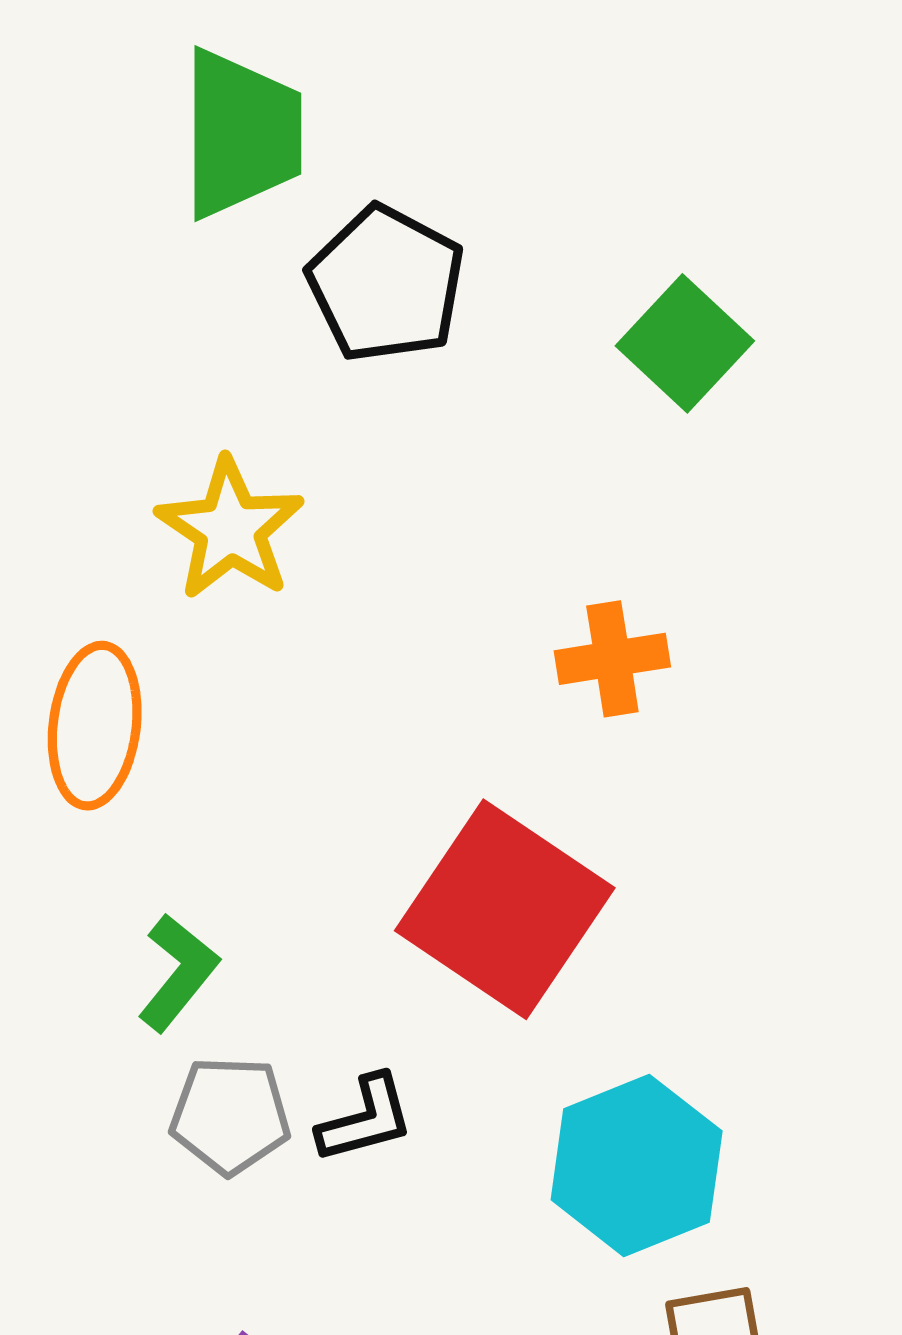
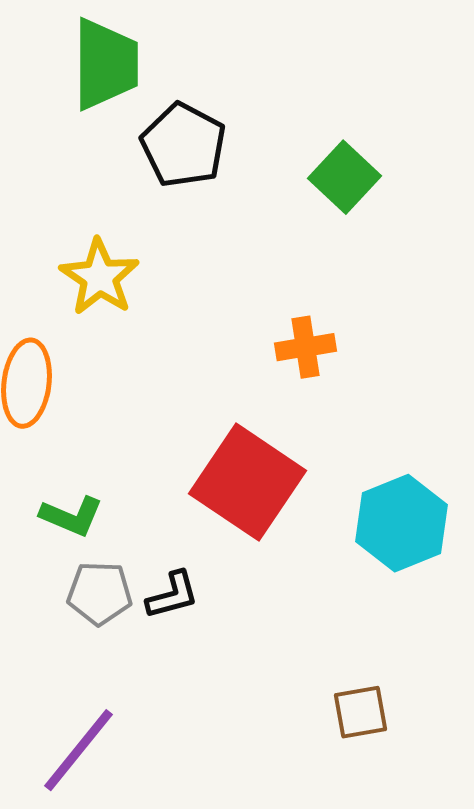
green L-shape: (178, 972) -> (72, 516), turned 74
cyan hexagon: (637, 1165) -> (402, 523), moved

